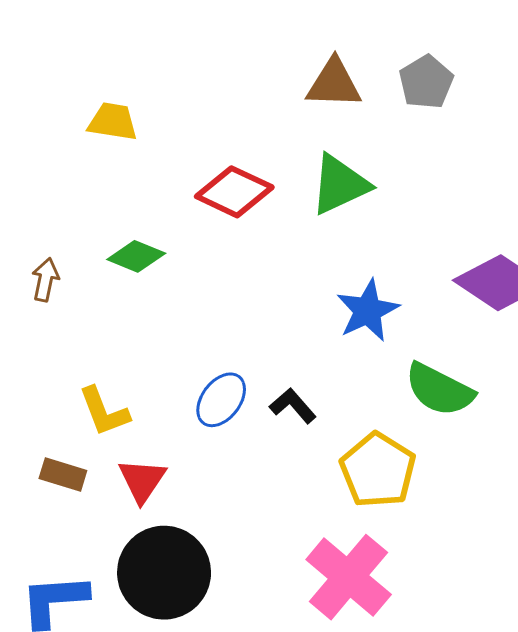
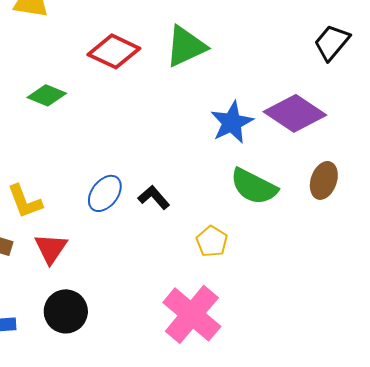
blue star: (368, 310) -> (232, 122), moved
yellow pentagon: (378, 470) -> (212, 241), size x0.6
black circle: (164, 573) -> (66, 311), size x0.7

